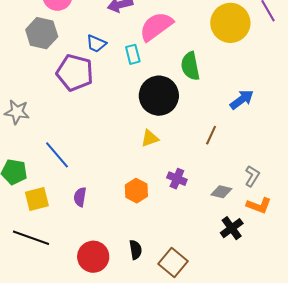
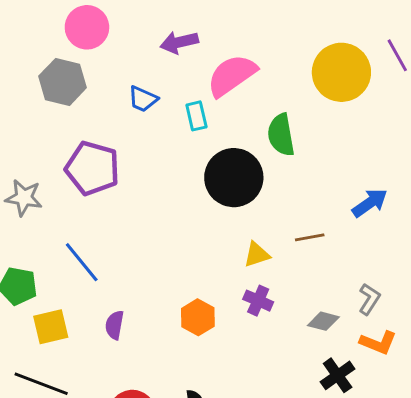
purple pentagon: (75, 73) -> (92, 168), moved
blue arrow: (242, 100) -> (370, 203), moved
brown line: (211, 135) -> (310, 237), turned 54
yellow triangle: (150, 138) -> (257, 255), moved

